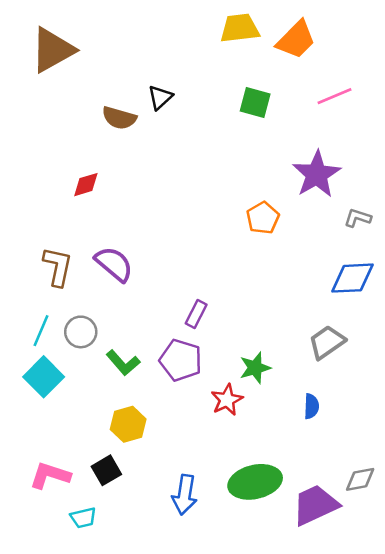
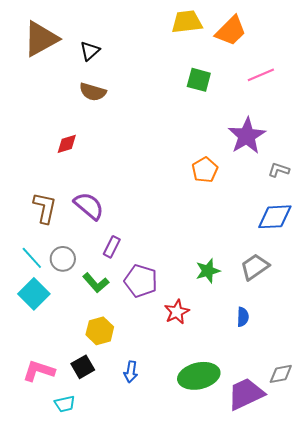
black triangle: (160, 97) -> (90, 51), moved
purple rectangle: (196, 314) -> (112, 247), moved
cyan line: (41, 331) -> (32, 258), turned -65
green star: (255, 368) -> (208, 271), moved
blue arrow: (185, 495) -> (131, 372), moved, size x0.7

